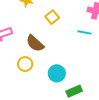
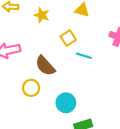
cyan line: (85, 32) -> (84, 56), moved

